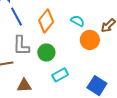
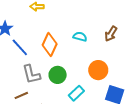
orange circle: (90, 40) -> (98, 70), moved

